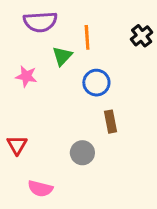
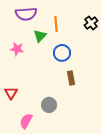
gray circle: (82, 153) -> (49, 105), moved
pink semicircle: (40, 189) -> (26, 121), turned 105

